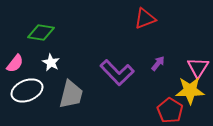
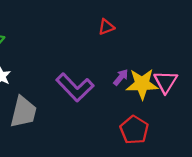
red triangle: (145, 18) -> (106, 27), size x0.7
yellow star: (190, 90) -> (142, 84), moved

